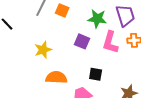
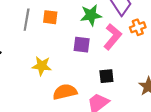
pink L-shape: (110, 42) -> (113, 37), turned -140
yellow star: (43, 50) -> (42, 66), turned -30

